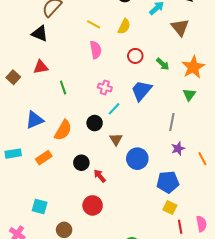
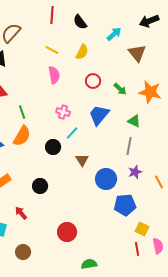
orange star: (193, 67) -> (150, 92), turned -30
green triangle: (189, 95) -> (134, 121), moved, turned -40
orange semicircle: (63, 130) -> (22, 136), moved
brown triangle: (116, 139) -> (82, 160), moved
blue circle: (137, 159) -> (106, 179), moved
red arrow: (100, 176) -> (21, 213), moved
red circle: (93, 205) -> (67, 232), moved
yellow square: (170, 207) -> (142, 229), moved

